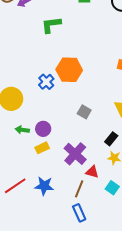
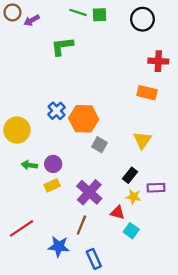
orange hexagon: (69, 70) -> (84, 119), moved
red triangle: (92, 172) -> (118, 213), moved
blue star: (44, 186) -> (59, 247), moved
brown line: (79, 189) -> (81, 225), moved

